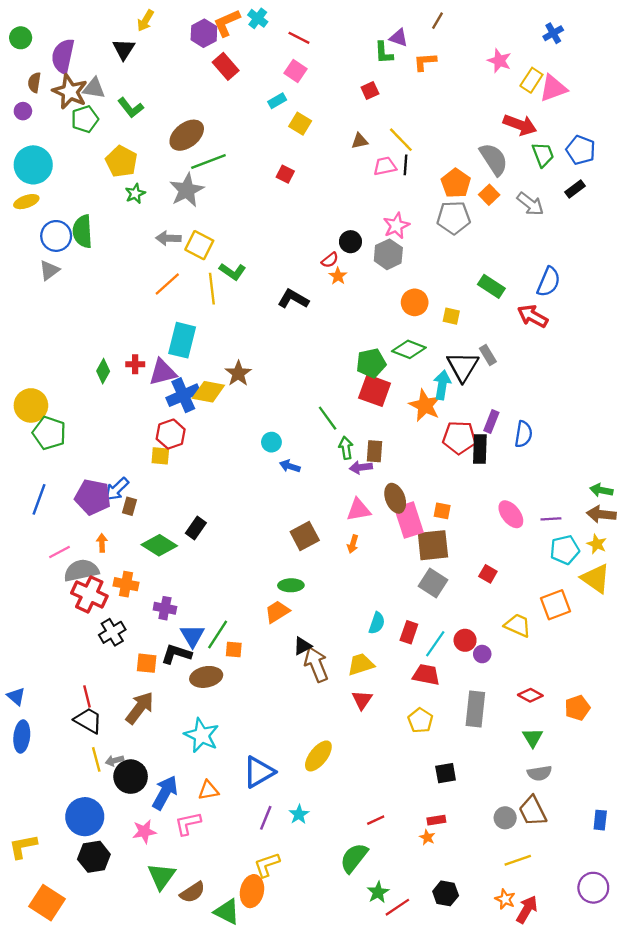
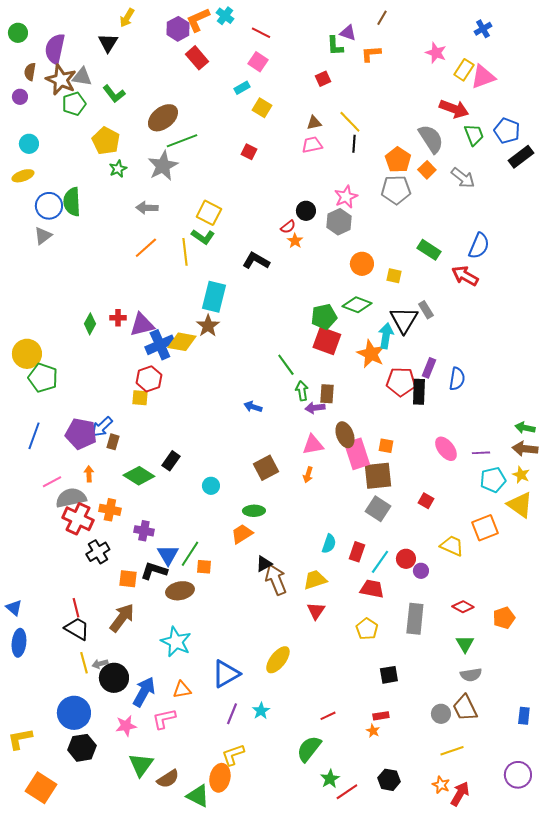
cyan circle: (33, 165) -> (29, 144), size x0.6
pink trapezoid: (385, 166) -> (312, 145), moved
black rectangle: (575, 189) -> (521, 157), moved, size x1.4
yellow square: (199, 245) -> (209, 213), moved
cyan rectangle: (182, 340) -> (214, 297), moved
cyan circle: (271, 442) -> (211, 486), moved

